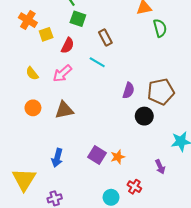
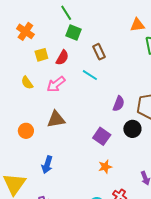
yellow square: (46, 34) -> (41, 55), moved
orange circle: (33, 108) -> (26, 131), moved
purple square: (97, 155) -> (102, 136), moved

